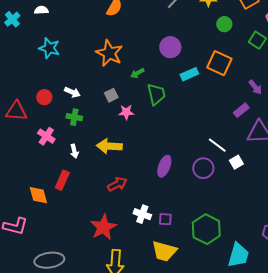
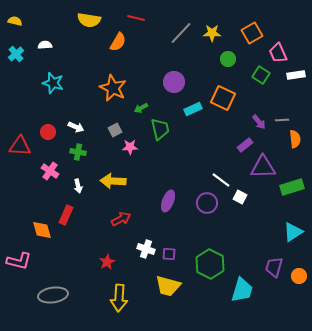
white square: (236, 162) -> (240, 197), turned -32
red star: (103, 227) -> (107, 262), size x0.6

